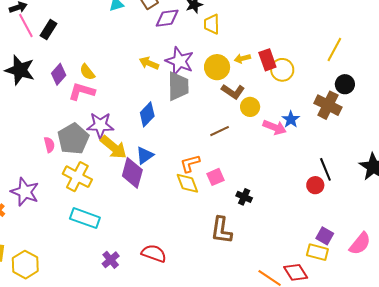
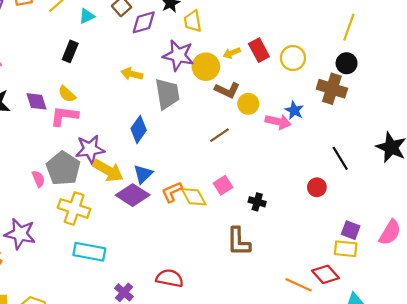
black rectangle: (49, 30) -> (70, 51), moved
yellow line: (334, 50) -> (349, 27), moved
purple star: (179, 61) -> (178, 55), moved
yellow circle: (282, 70) -> (293, 58), moved
purple diamond: (59, 74) -> (36, 101), turned -50
orange L-shape: (190, 163) -> (172, 192), moved
purple diamond: (132, 173) -> (133, 195), turned -64
red circle: (315, 185) -> (317, 187), moved

